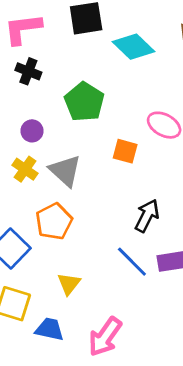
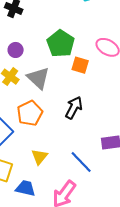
green pentagon: (84, 102) -> (61, 44), moved
black arrow: (147, 216) -> (74, 108), moved
blue line: (132, 262) -> (81, 162), moved

